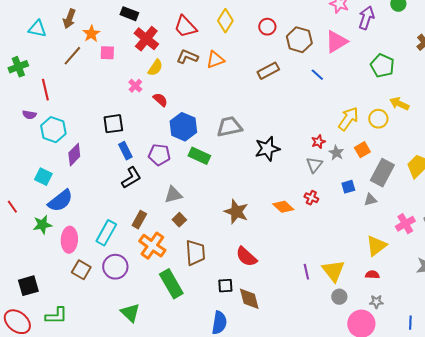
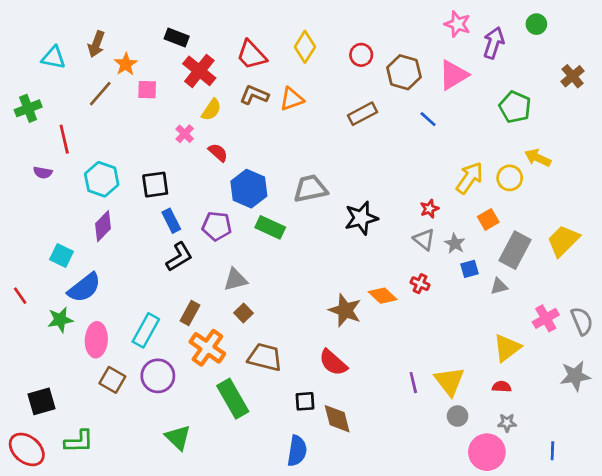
cyan hexagon: (53, 130) -> (102, 179), moved
gray star: (336, 153) -> (455, 243), moved
gray triangle: (314, 165) -> (424, 239), turned -30
brown star: (236, 212) -> (345, 310), moved
brown trapezoid: (195, 253) -> (265, 357), turned -72

